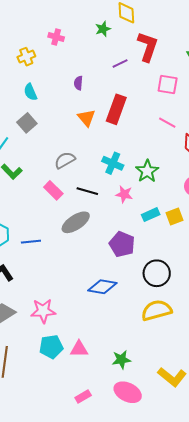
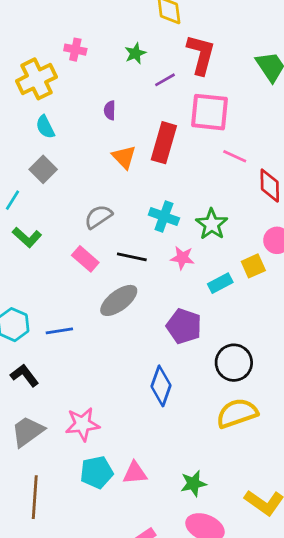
green star: (103, 29) -> (135, 53), moved
yellow cross: (26, 57) -> (37, 79), size x1.6
pink square: (168, 84) -> (210, 112), moved, size x1.4
yellow square: (174, 217) -> (253, 266), moved
blue diamond: (102, 287) -> (161, 386), turned -76

